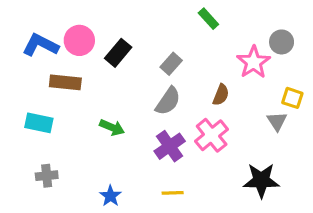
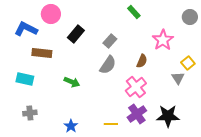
pink circle: (79, 40) -> (51, 14), moved
gray circle: (282, 42) -> (190, 17), moved
yellow square: (292, 98) -> (188, 63), turned 32
purple cross: (170, 146) -> (137, 114), moved

